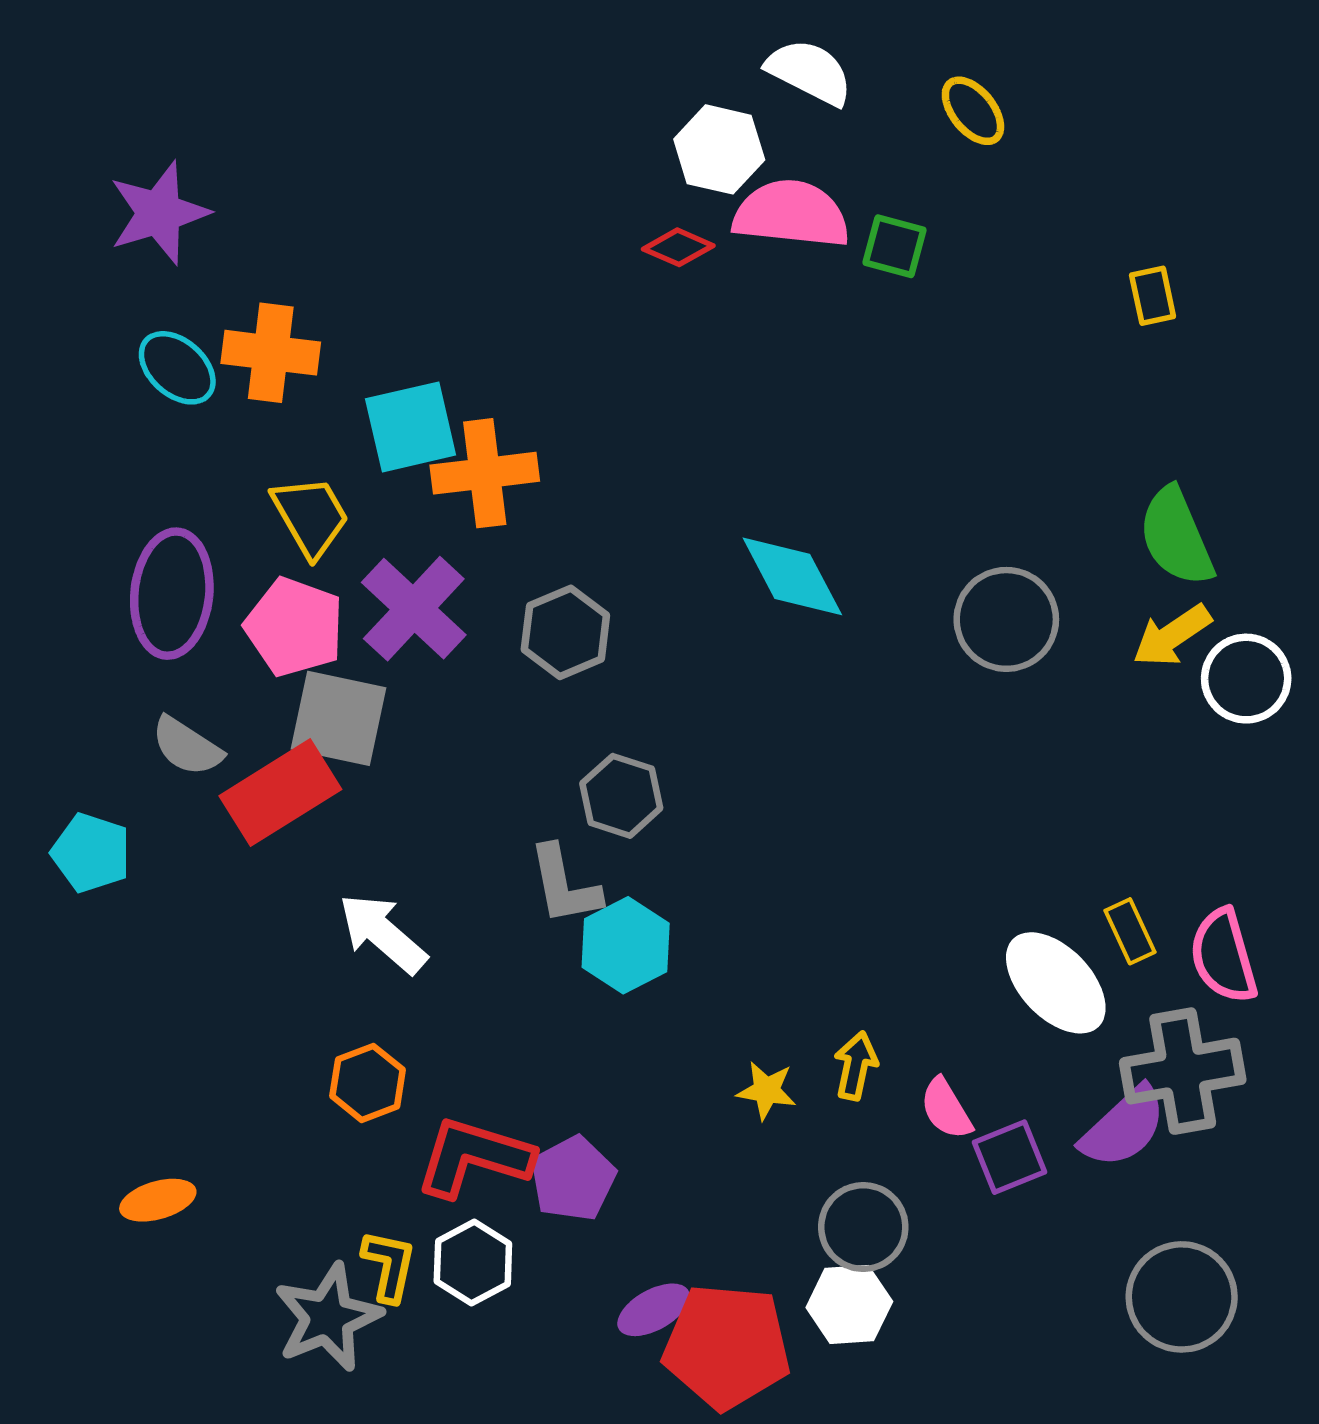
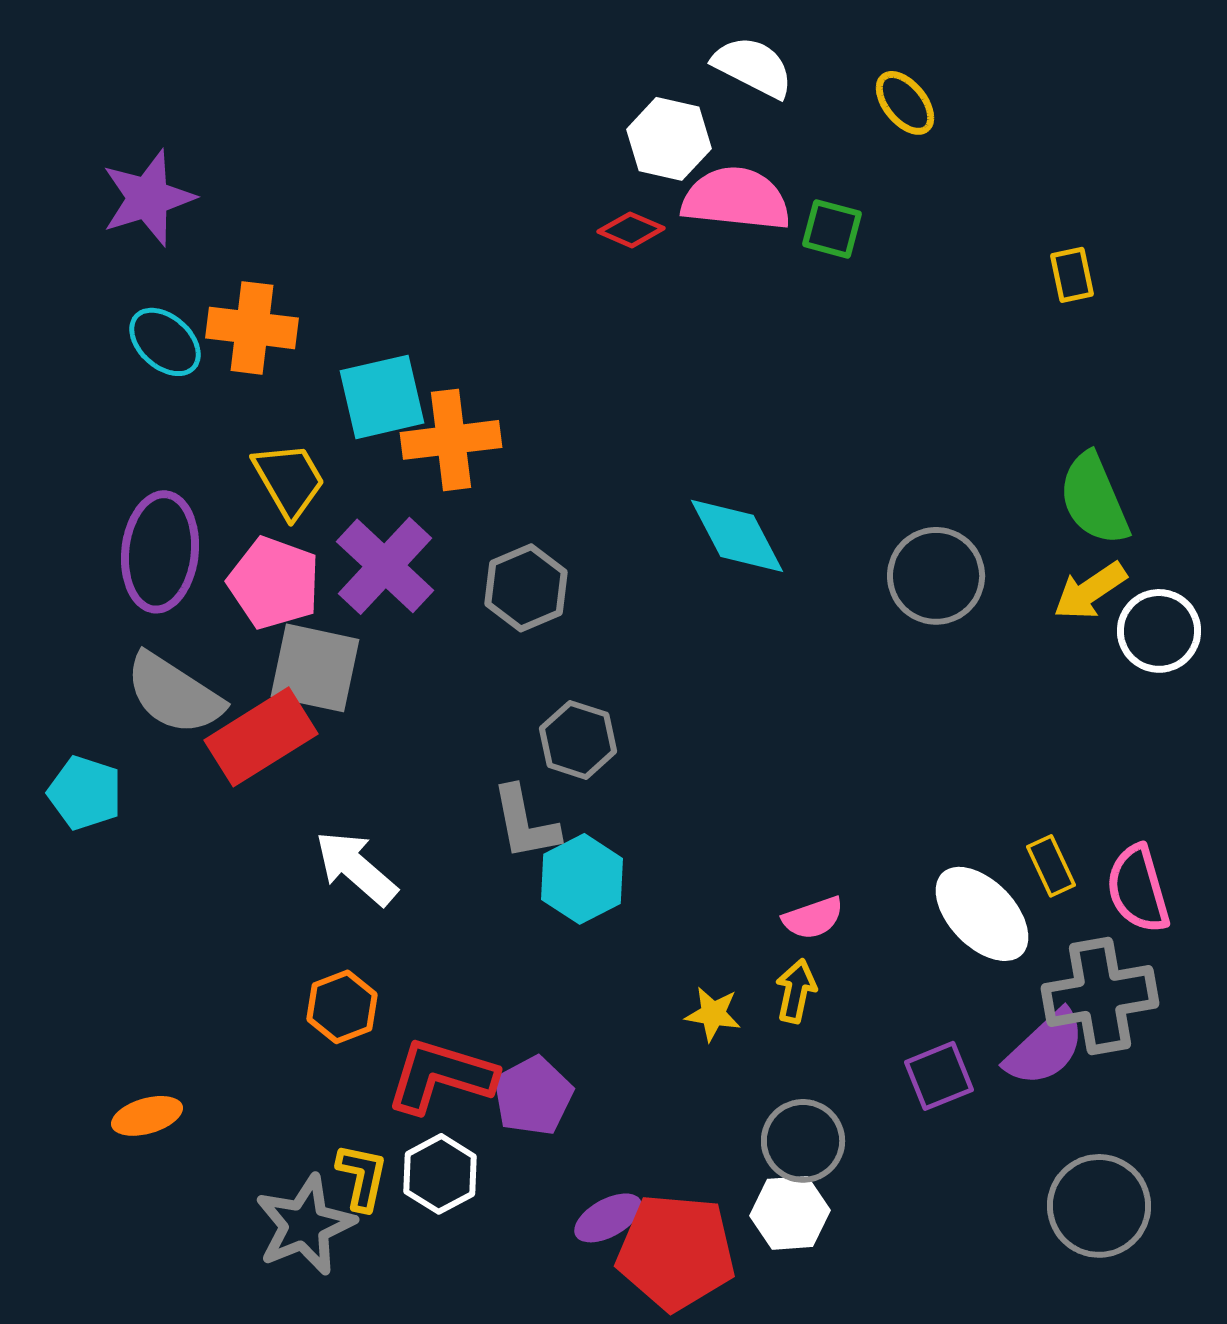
gray semicircle: (187, 746) -> (174, 694), size x1.5
pink semicircle: (946, 1109) -> (813, 918), moved, turned -78

